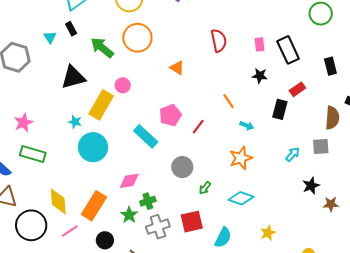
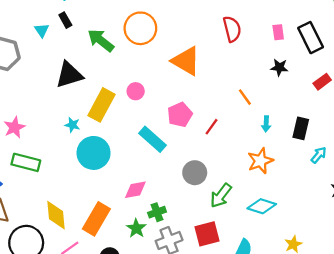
orange triangle: (177, 68) -> (186, 61), size x1.8
pink circle: (123, 85) -> (136, 91), moved
black rectangle: (280, 109) -> (301, 128), moved
cyan arrow: (247, 125) -> (266, 124), turned 72
green arrow: (205, 188) -> (221, 196), size x1.6

